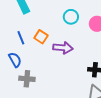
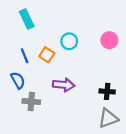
cyan circle: (71, 17) -> (69, 41), moved
purple arrow: (63, 48) -> (64, 85), moved

